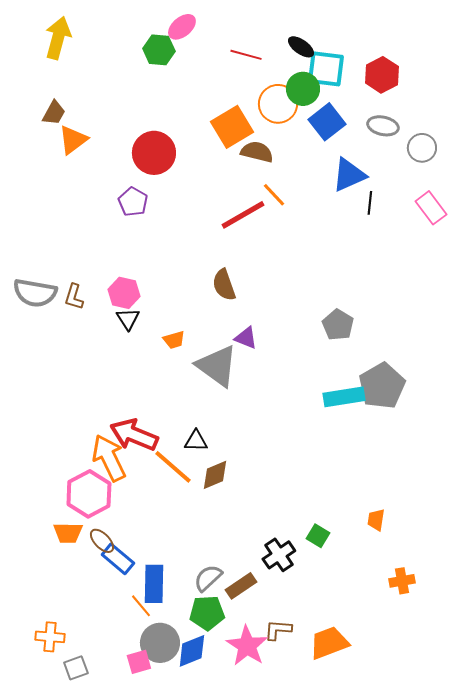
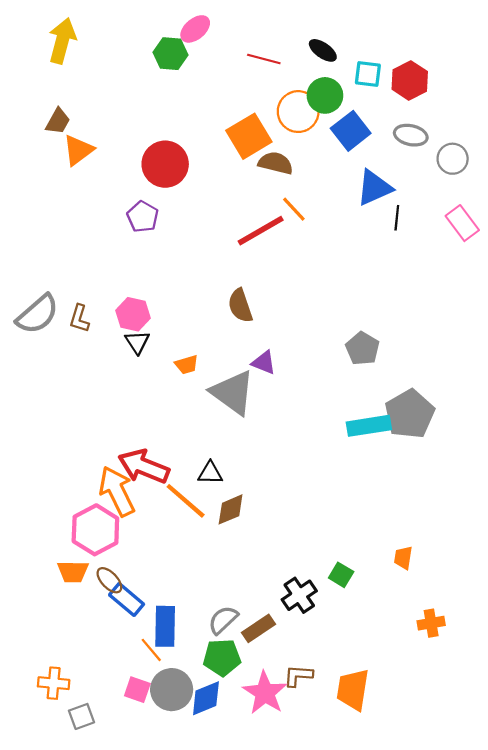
cyan square: (326, 69) -> (368, 74), moved, size x0.7
gray semicircle: (35, 293) -> (38, 314), turned -51
orange trapezoid: (329, 643) -> (353, 690), turned -60
pink square: (139, 662) -> (137, 690), moved, turned 35

